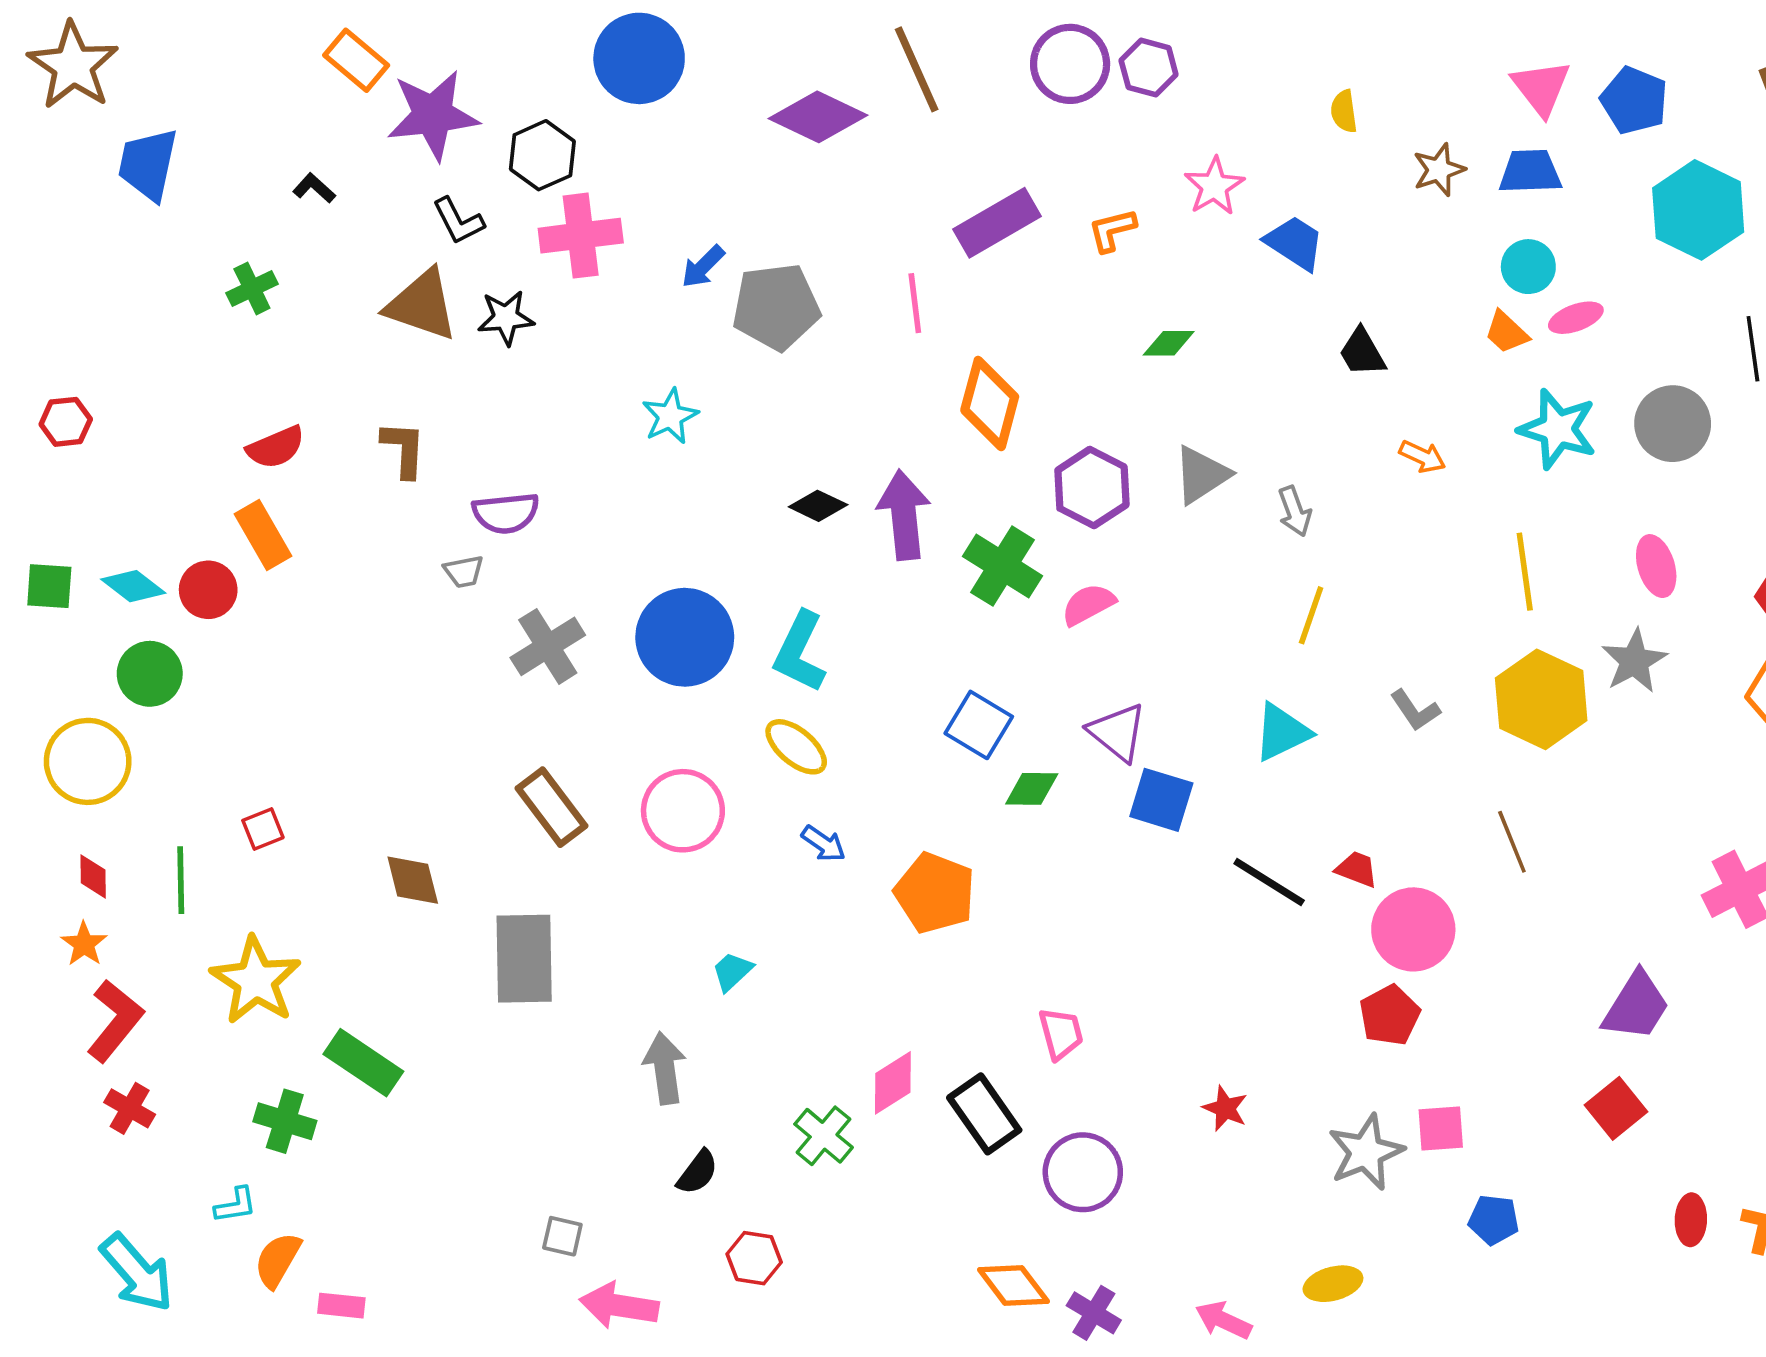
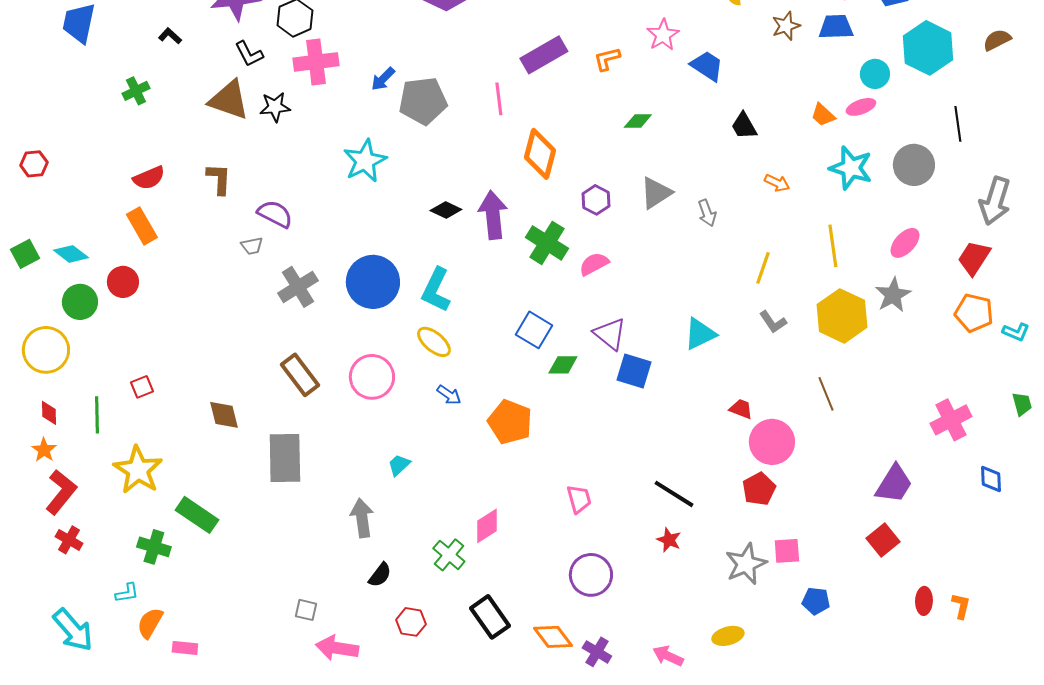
cyan circle: (1528, 267) -> (875, 74), moved
cyan star: (670, 416) -> (365, 161), size x1.4
purple hexagon: (1092, 488) -> (596, 200), size x0.7
purple semicircle: (506, 513) -> (275, 214), turned -147
pink ellipse: (1656, 566) -> (905, 243), turned 60
green square: (49, 586) -> (25, 254), turned -32
red circle: (208, 590) -> (123, 282), moved
yellow line: (1311, 615) -> (763, 268), moved
black line: (1269, 882) -> (674, 494), moved
black rectangle: (984, 1114) -> (490, 617), moved

